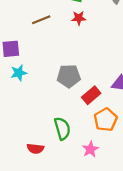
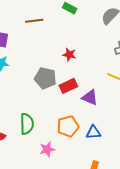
red star: (79, 18) -> (69, 55), moved
red rectangle: (91, 95) -> (68, 86), moved

